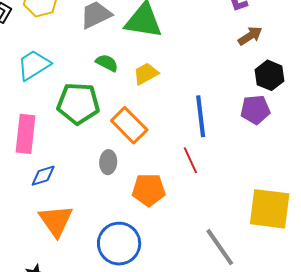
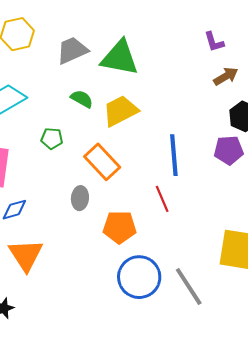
yellow trapezoid: (146, 74) -> (120, 111), size x1.4
green pentagon: (78, 103) -> (52, 138), size x0.5
blue circle: (119, 244) -> (139, 277), moved

